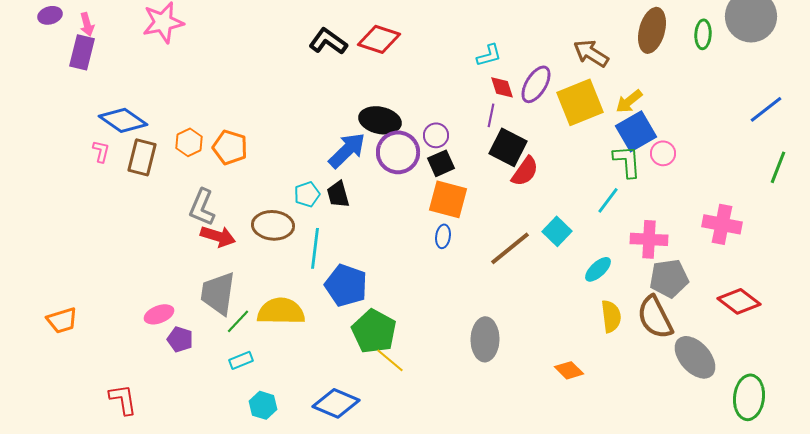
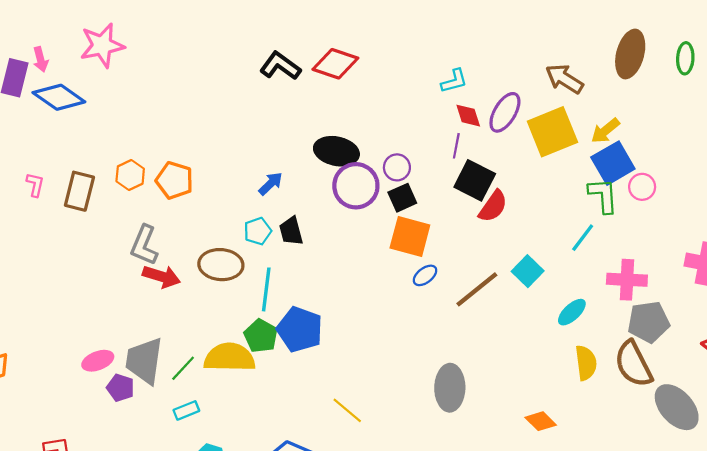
pink arrow: (87, 24) -> (41, 59), moved
blue diamond: (123, 120) -> (59, 97), moved
blue arrow: (347, 150) -> (271, 184), moved, size x0.6
blue ellipse: (443, 236) -> (425, 275), moved, turned 45
gray trapezoid: (218, 293) -> (144, 361), moved
green pentagon: (374, 331) -> (261, 336), moved, size x0.7

